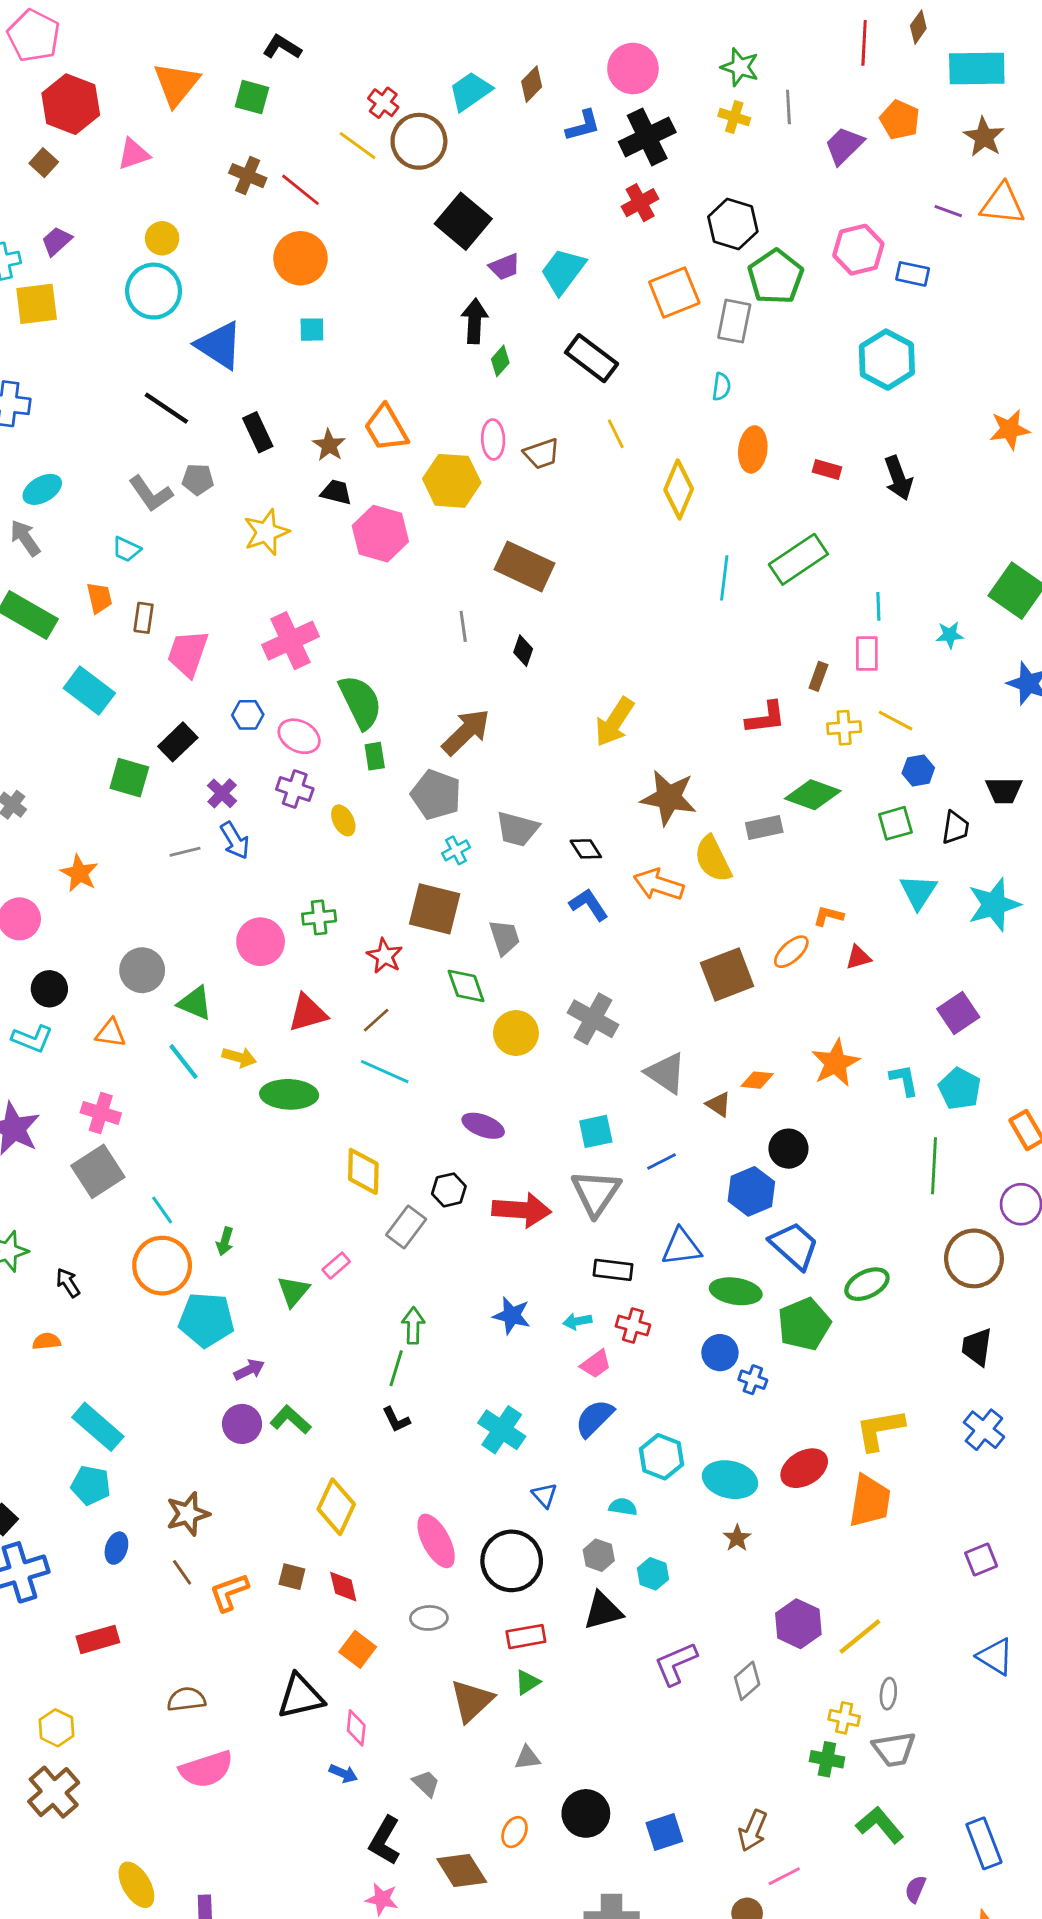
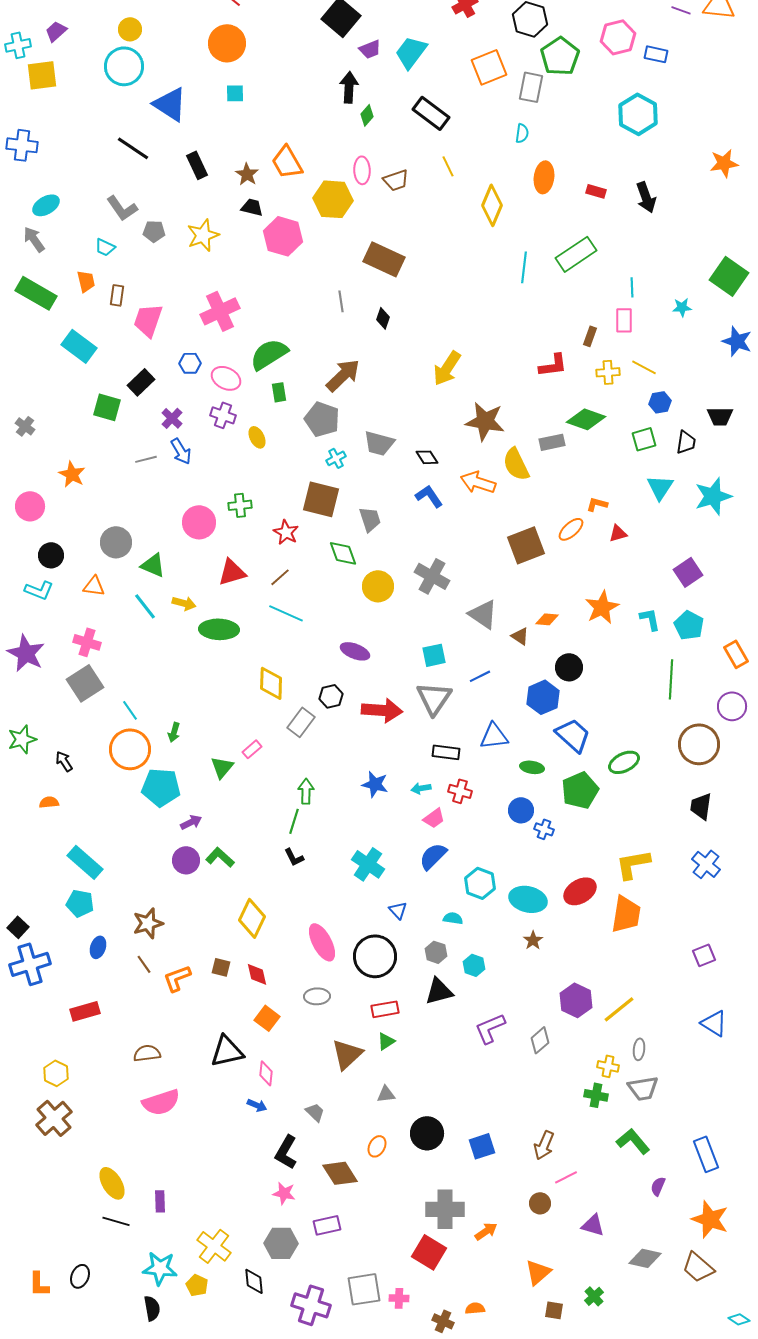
gray pentagon: (198, 479) -> (154, 231), moved
green semicircle: (360, 702) -> (269, 354), turned -96
green ellipse: (736, 1291) -> (532, 767), size x0.7

